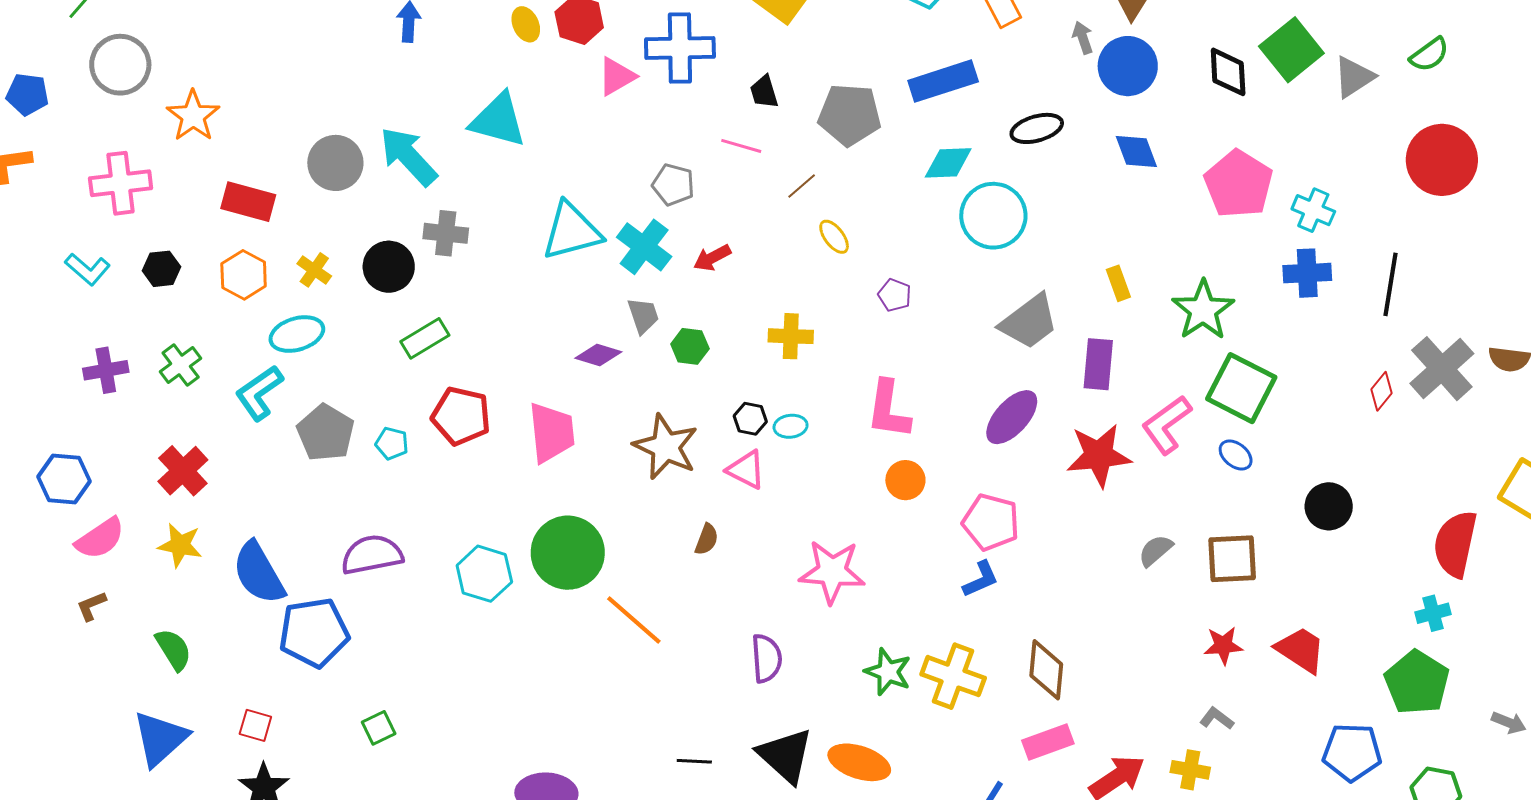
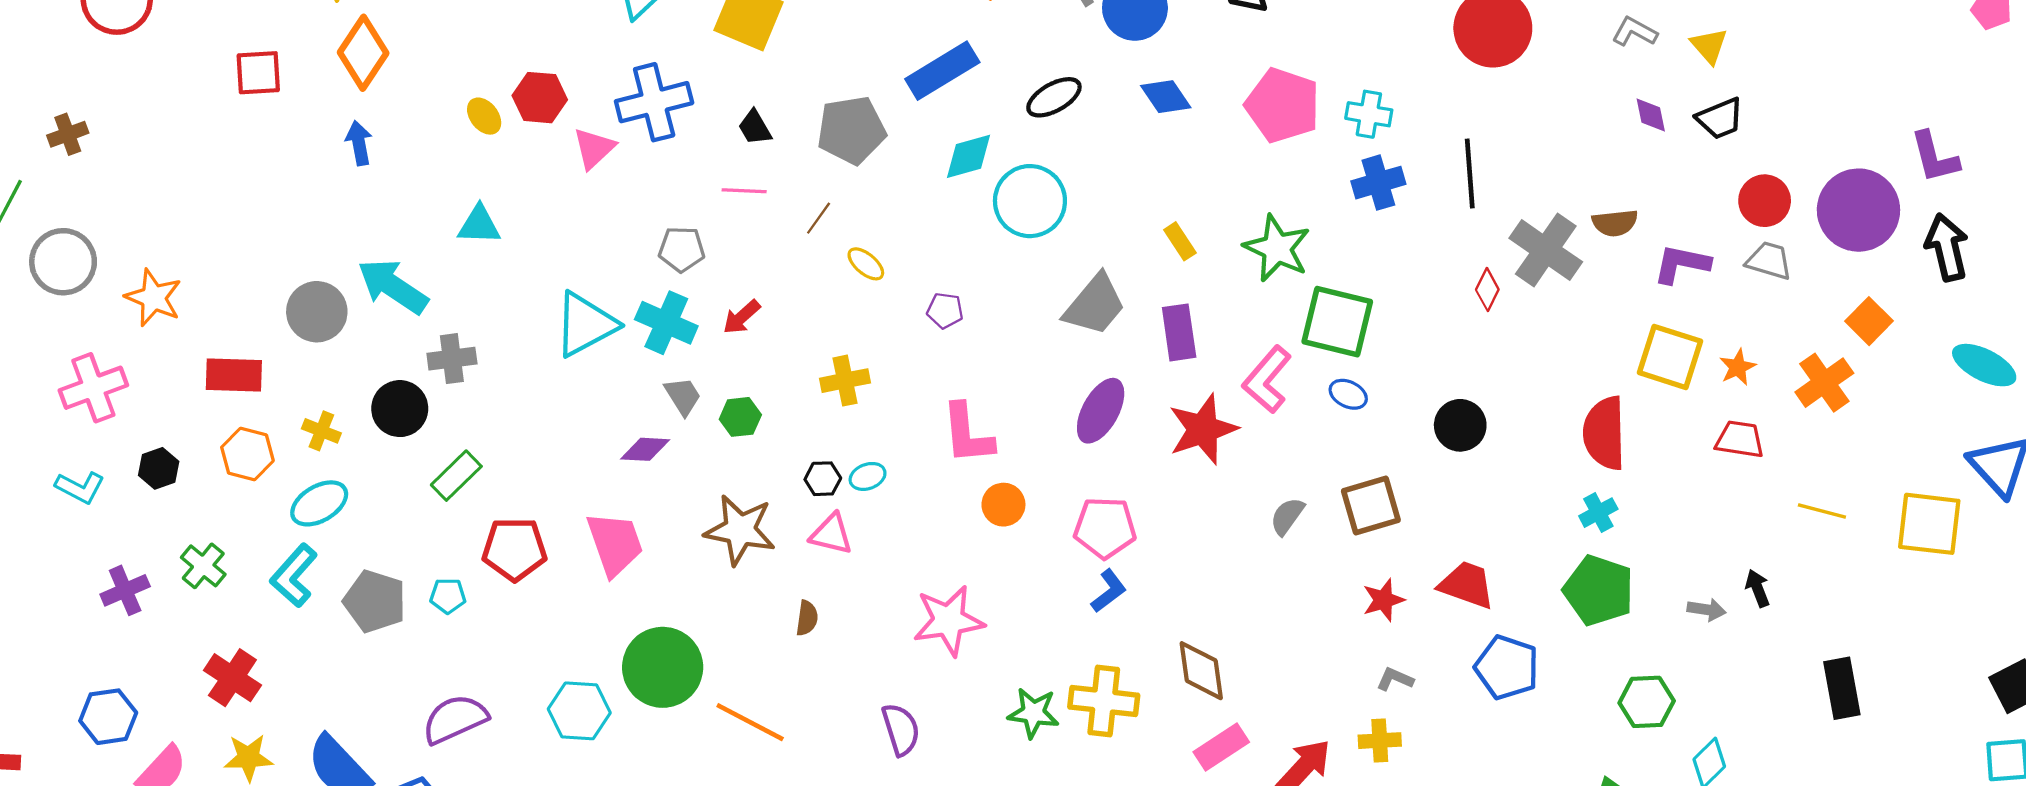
cyan triangle: (498, 120) -> (479, 225), size x0.7
blue pentagon: (1352, 752) -> (1507, 667), moved, turned 30

